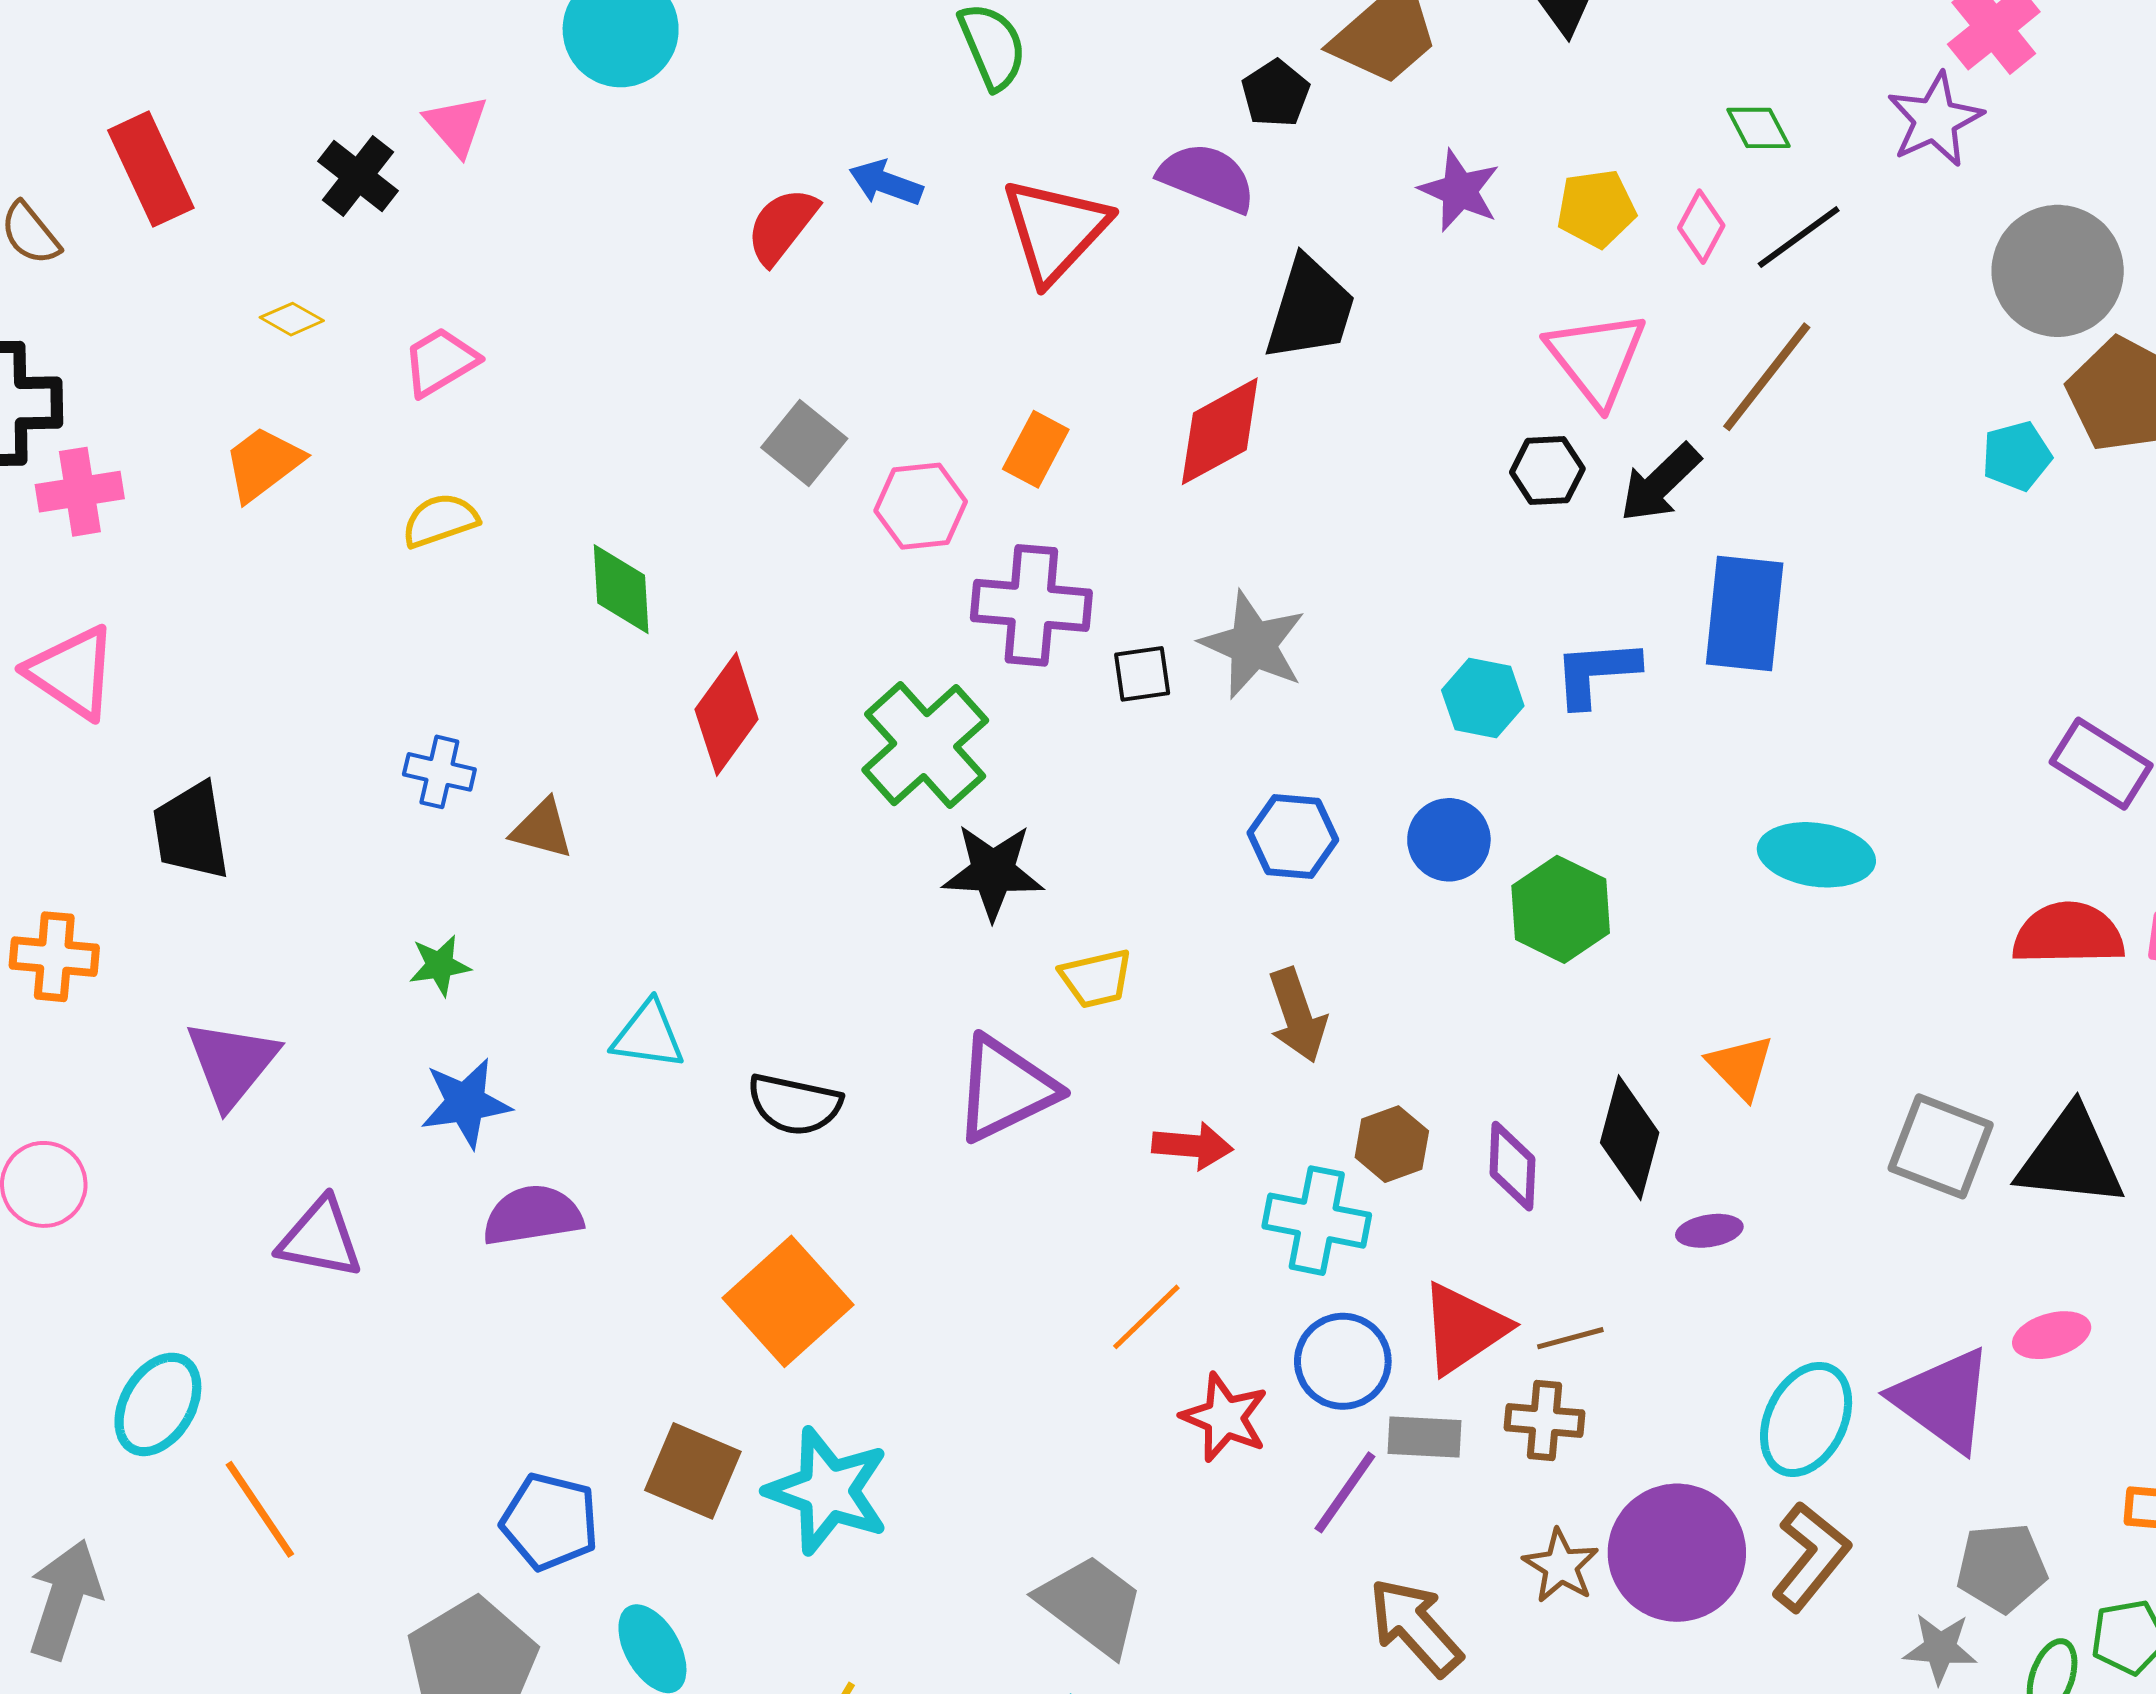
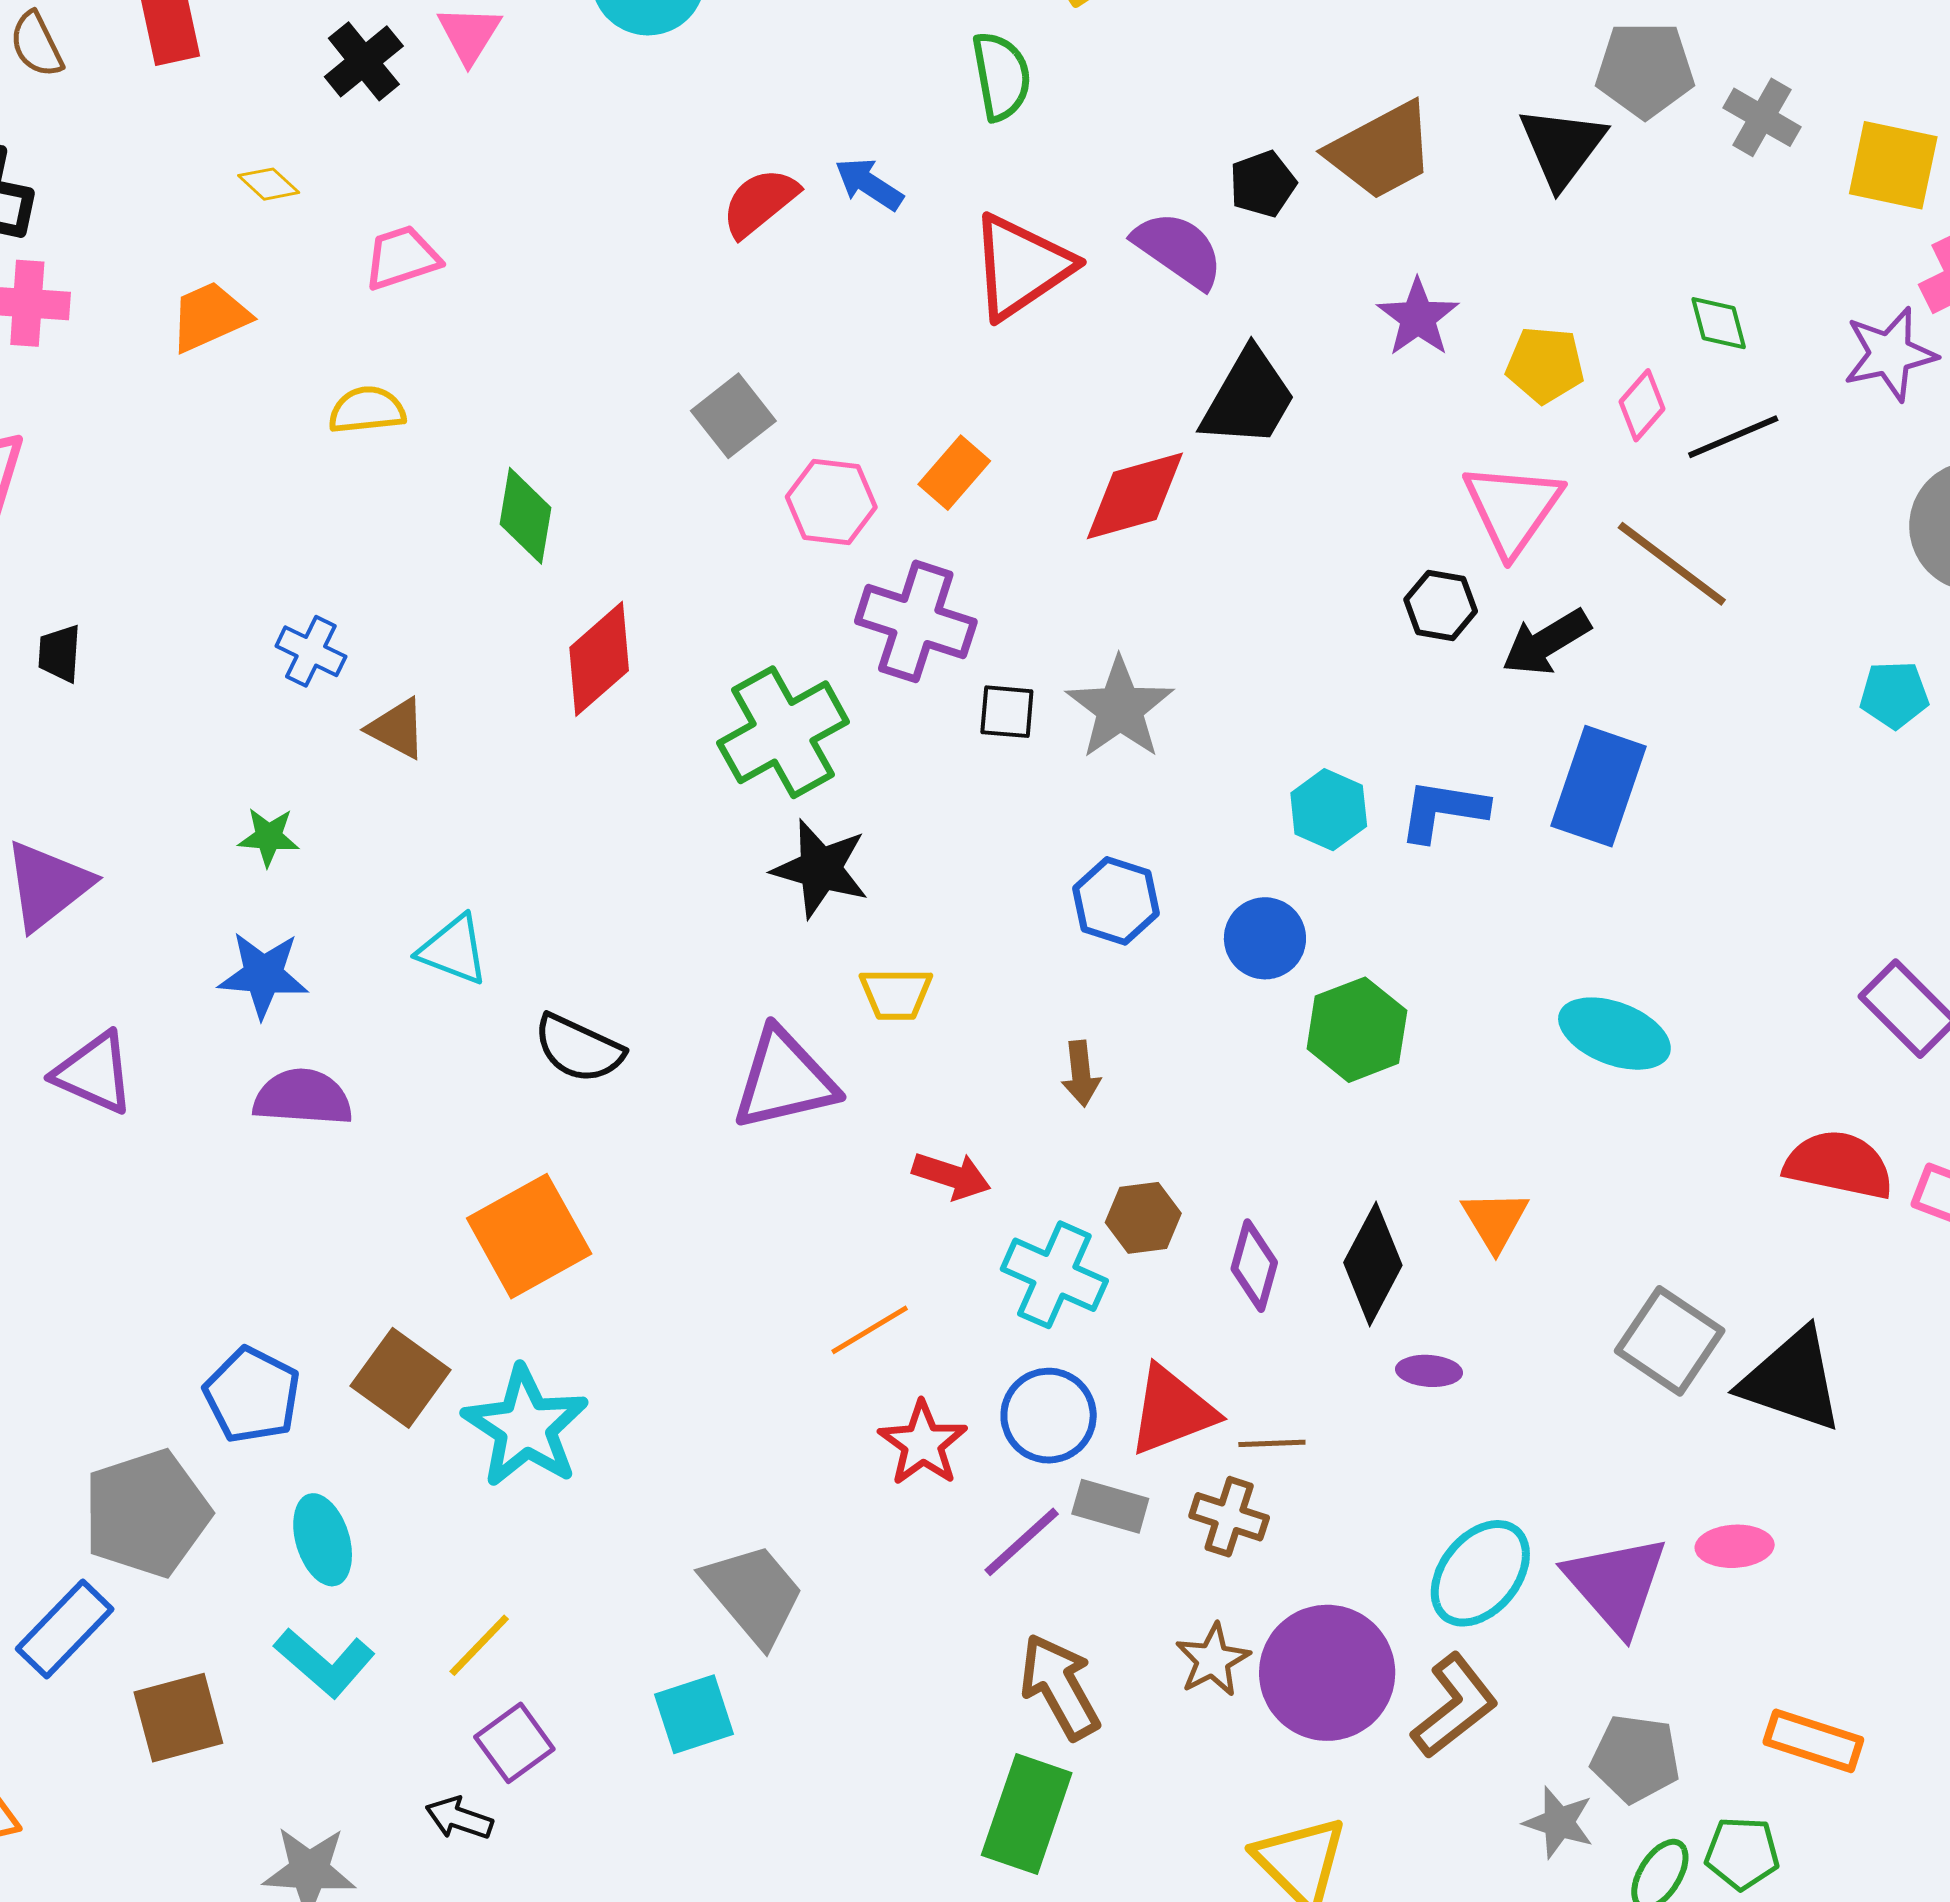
brown line: (1767, 377) -> (1672, 564), turned 76
black trapezoid: (191, 831) -> (60, 653), size x0.6
brown arrow: (1297, 1015) -> (1081, 1073), size x0.7

